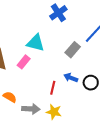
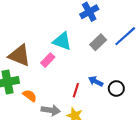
gray rectangle: (73, 50) -> (98, 42), moved

